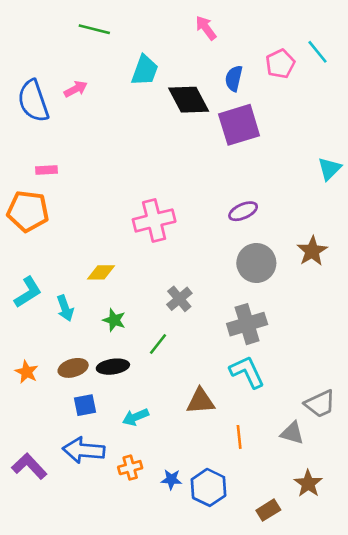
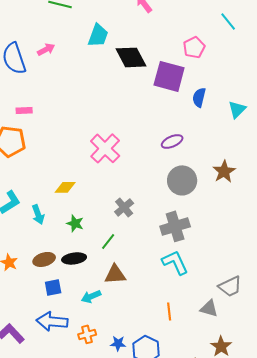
pink pentagon: (280, 64) -> (194, 47), moved
blue semicircle: (234, 78) -> (199, 97), moved
purple square: (239, 125) -> (169, 76), turned 32
pink cross: (154, 220) -> (105, 148), turned -32
brown triangle: (201, 401) -> (115, 274), moved

